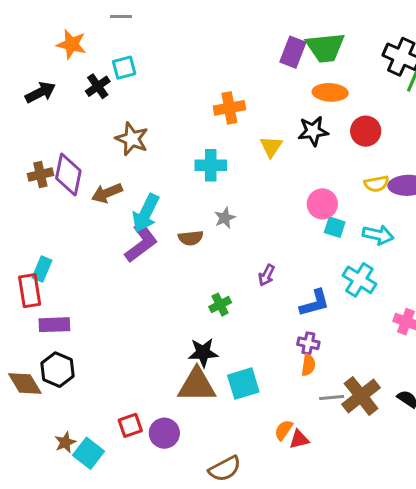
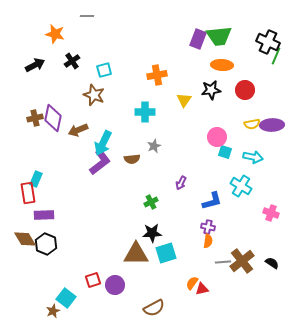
cyan square: (124, 68) -> (104, 70), moved
black star: (203, 353) -> (152, 233), moved
brown diamond: (25, 384) -> (25, 239), moved
brown star: (65, 442) -> (53, 311), moved

